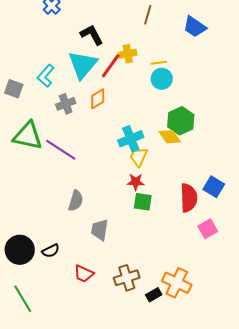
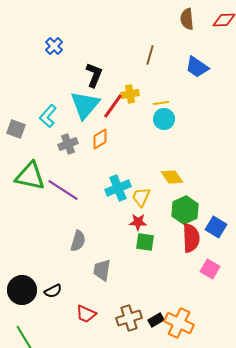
black L-shape: (92, 35) -> (94, 75), turned 50
green hexagon: (181, 121) -> (185, 210), moved
cyan cross: (131, 139) -> (118, 188), moved
pink square: (208, 229) -> (210, 269), turned -30
black rectangle: (154, 295) -> (156, 320), moved

